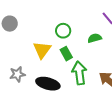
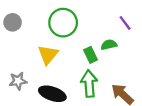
green circle: (63, 31) -> (63, 23), moved, size x1.6
green rectangle: (66, 54) -> (90, 55), moved

